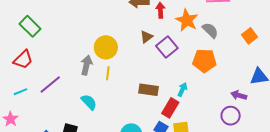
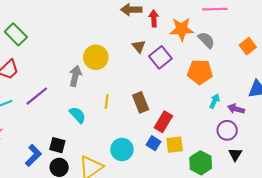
orange star: (187, 20) -> (182, 29), turned -30
brown triangle: (146, 37) -> (139, 46), turned -32
yellow line: (108, 73) -> (107, 101), moved
cyan arrow: (183, 89) -> (215, 101), moved
brown rectangle: (148, 90) -> (141, 102), turned 60

